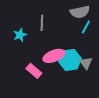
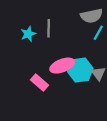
cyan star: (20, 35) -> (28, 34), moved

